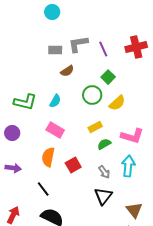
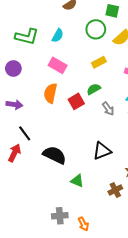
green square: (108, 77) -> (112, 11), turned -32
green semicircle: (104, 144) -> (94, 89), moved
black line: (43, 189) -> (25, 133), moved
black triangle: (103, 196) -> (102, 151), moved, turned 30

